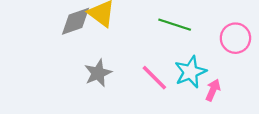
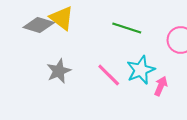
gray diamond: (75, 21) -> (39, 25), turned 36

